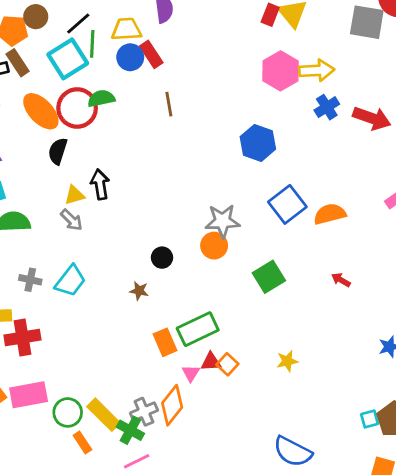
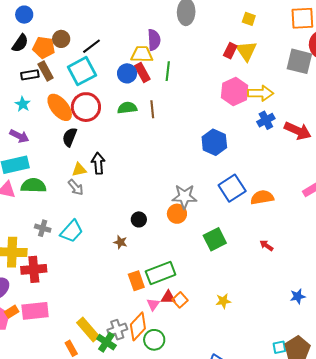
yellow trapezoid: (126, 29) -> (142, 54), moved
green line: (92, 44) -> (168, 71), moved
green semicircle: (101, 98) -> (127, 108), moved
green circle: (68, 412) -> (154, 340), moved

